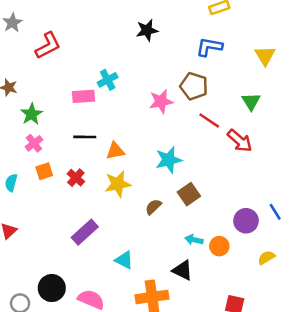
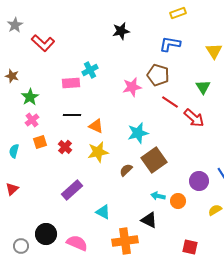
red L-shape: (48, 46) -> (43, 43), turned 70
orange triangle: (115, 151) -> (96, 126), turned 35
brown square: (189, 194) -> (154, 160), size x1.4

